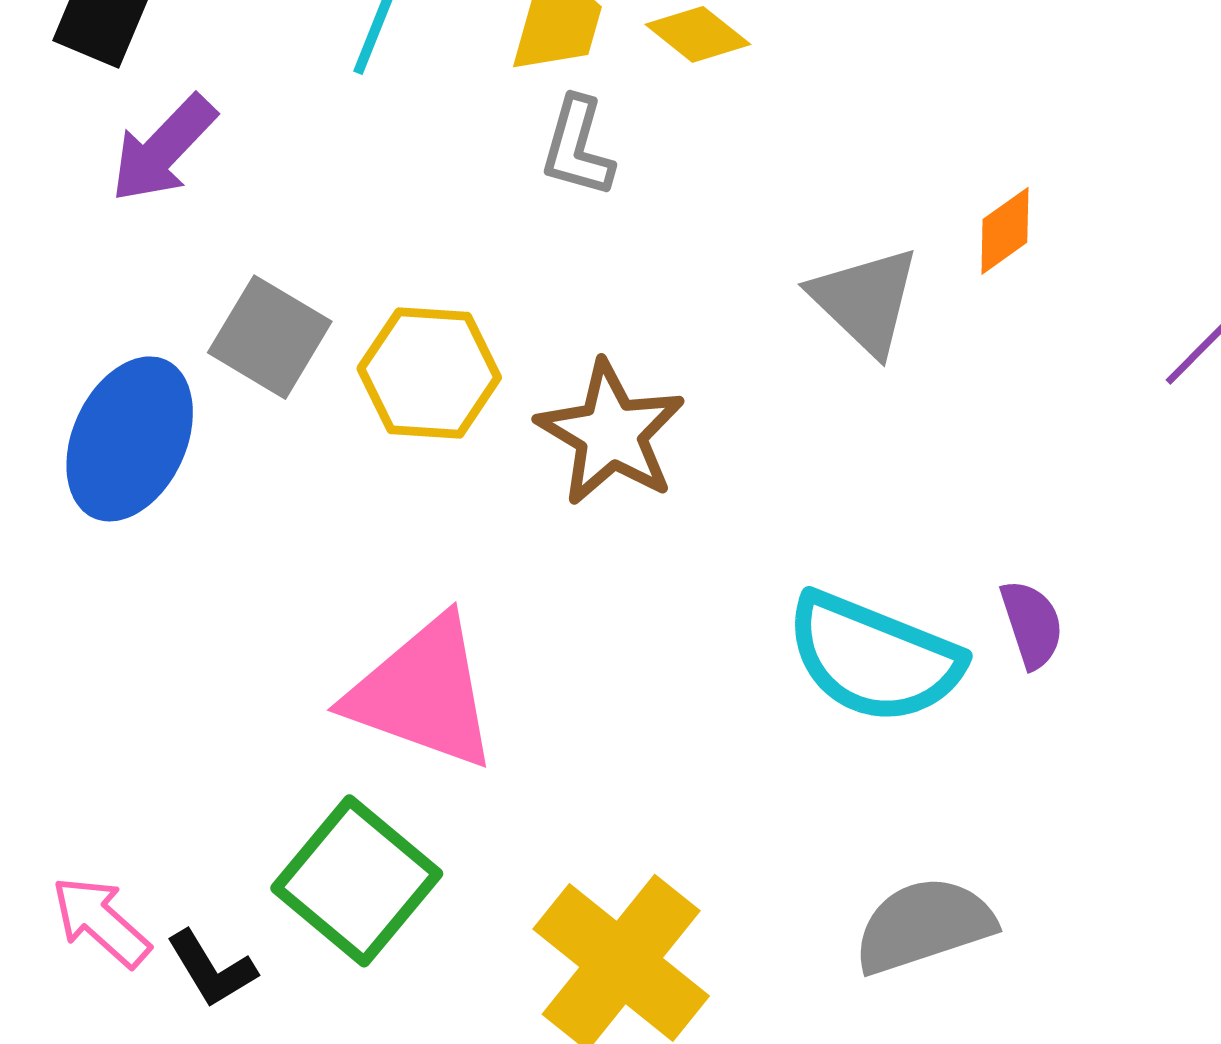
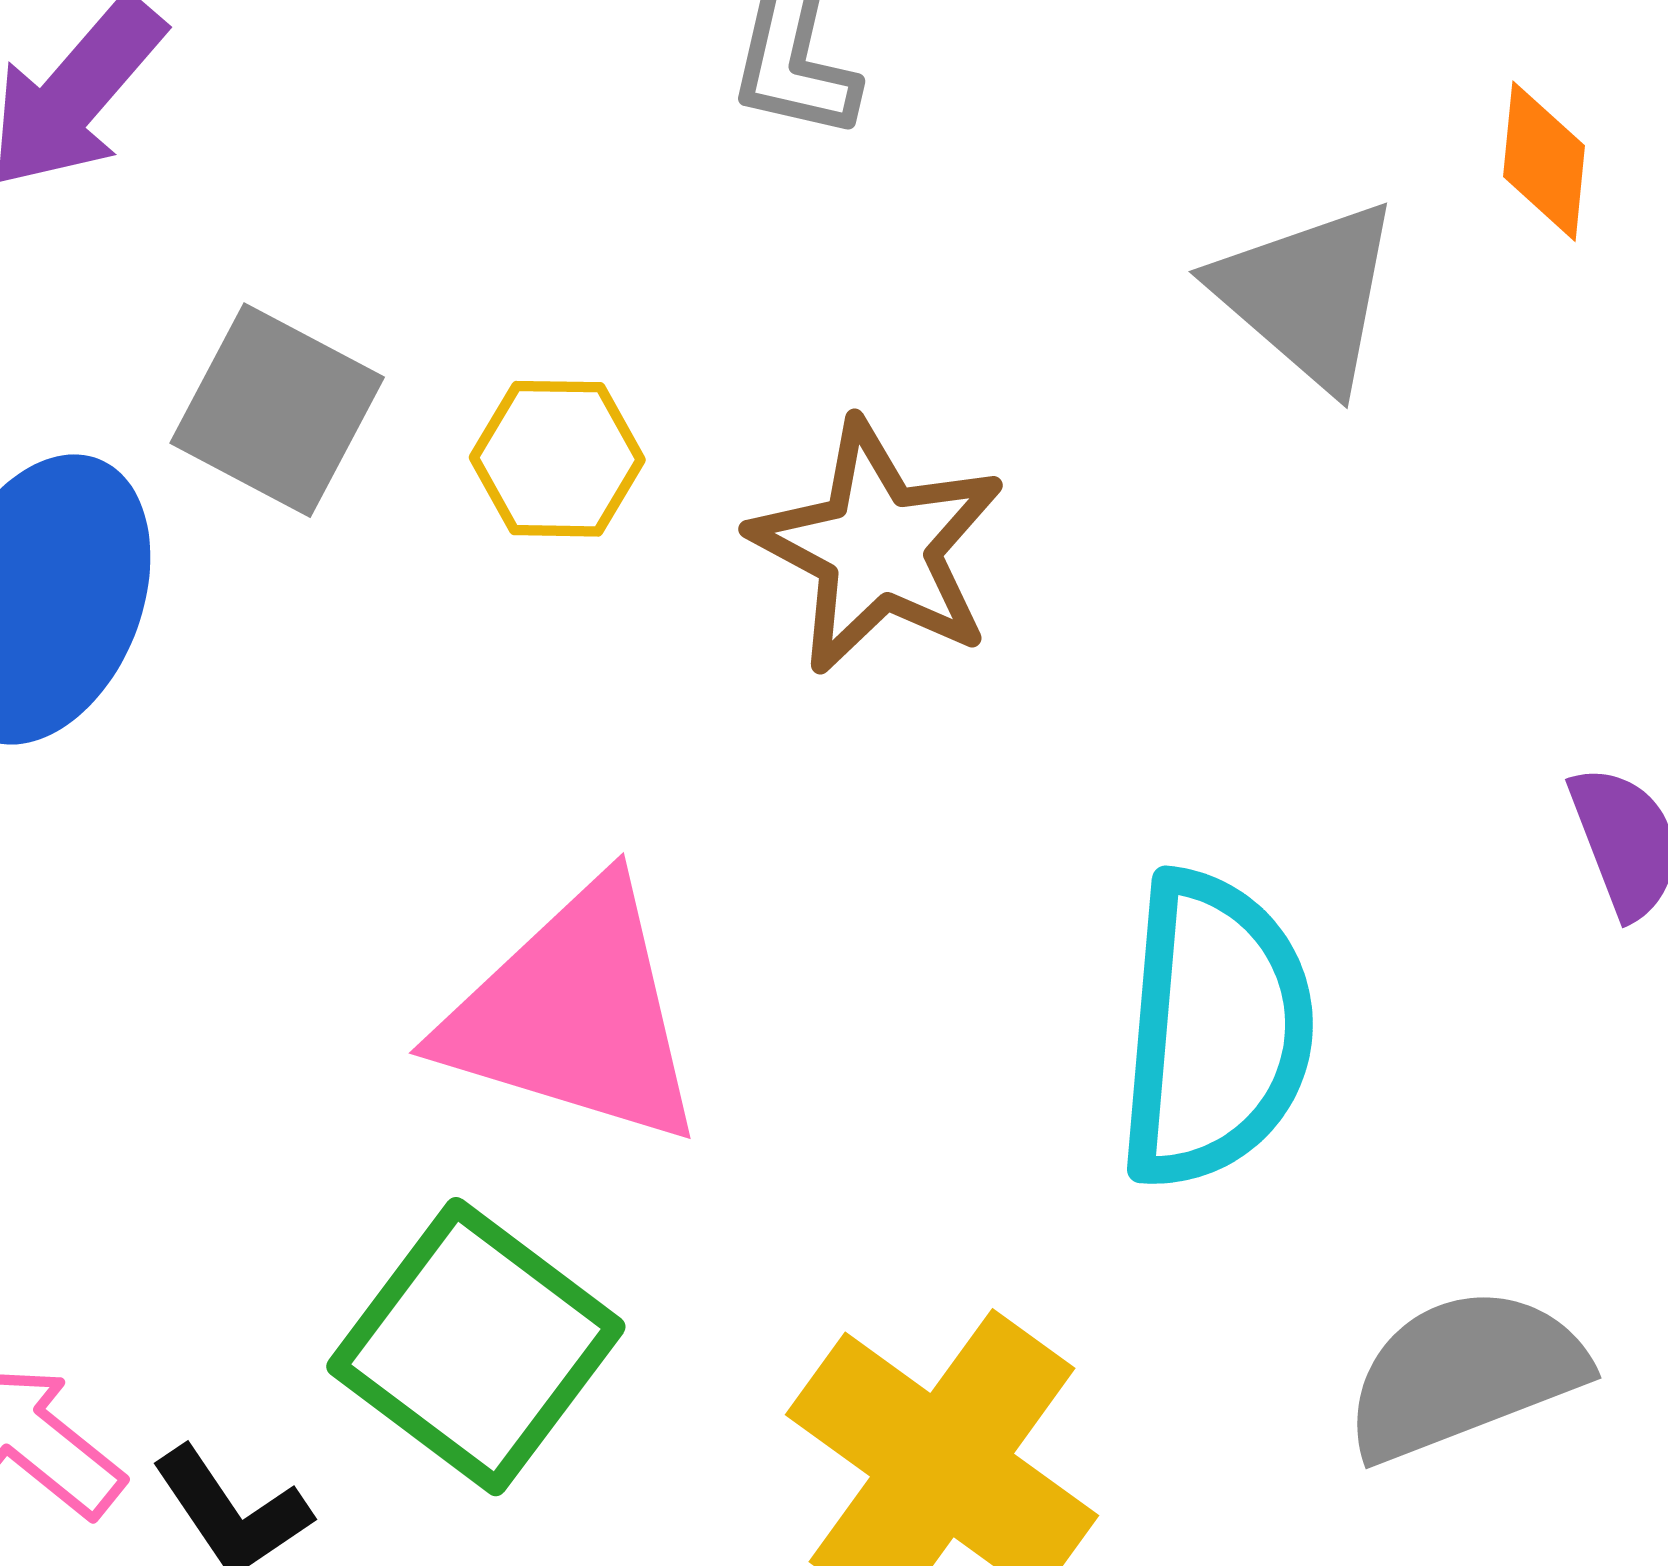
orange diamond: (1005, 231) -> (1544, 161), turned -46
yellow hexagon: (429, 373) -> (557, 459), size x0.7
cyan semicircle: (874, 658) -> (1215, 1030), moved, turned -104

